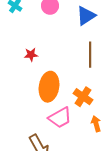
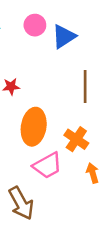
blue triangle: (86, 16) -> (64, 36), moved

